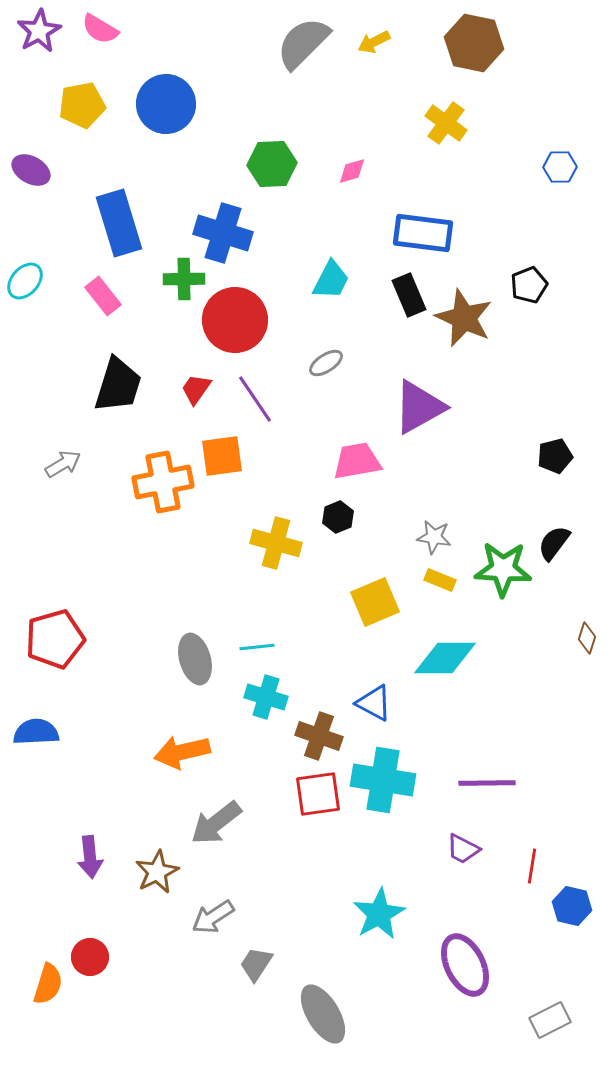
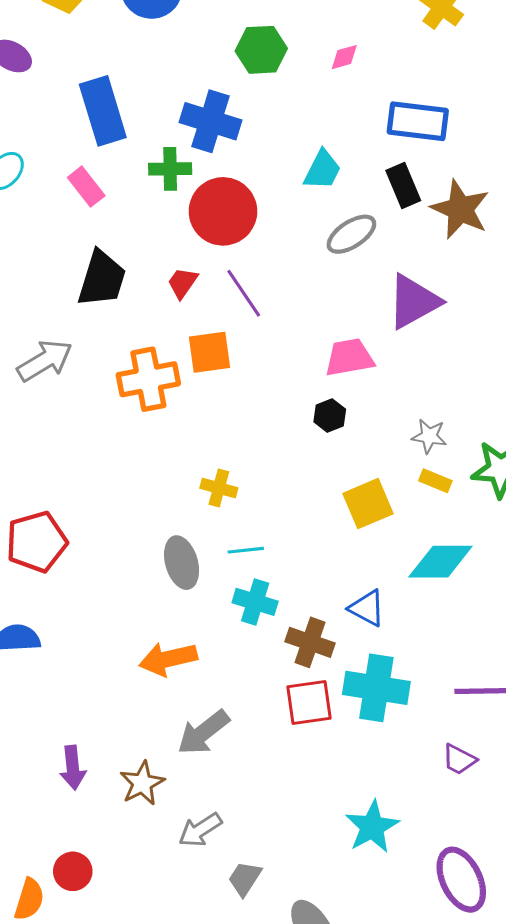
gray ellipse: (326, 363) -> (351, 234), moved, size x1.4
gray arrow: (63, 464) -> (45, 361), size x1.5
yellow cross: (276, 543) -> (219, 488), moved, size x0.7

